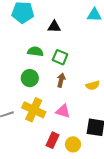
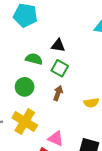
black triangle: (54, 27) -> (58, 45), moved
pink triangle: (63, 111) -> (56, 139), moved

